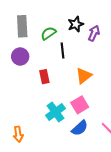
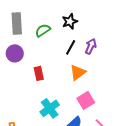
purple arrow: (94, 33) -> (91, 46), moved
black line: (63, 50) -> (71, 47), moved, turned 35
pink square: (80, 105) -> (86, 100), moved

